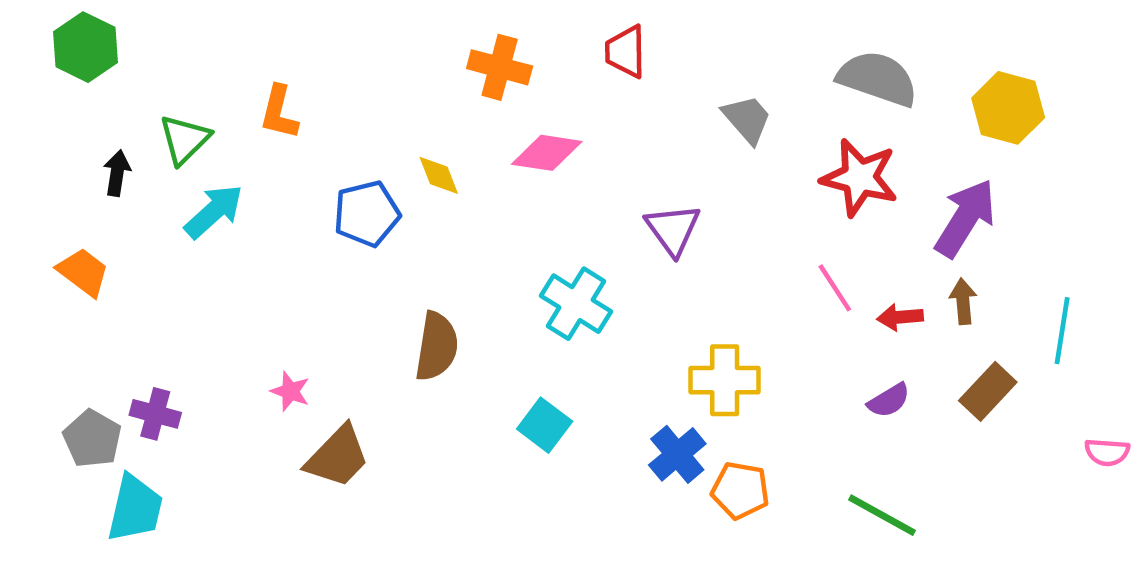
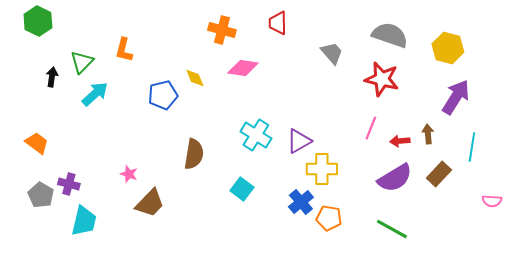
purple arrow: (965, 218) -> (456, 97), moved
purple triangle: (673, 229) -> (299, 141), moved, turned 36
orange trapezoid: (83, 272) -> (37, 143), moved
pink line: (835, 288) -> (371, 128), turned 55
purple semicircle: (889, 400) -> (395, 178), size x1.8
cyan trapezoid: (135, 508) -> (84, 221), moved

